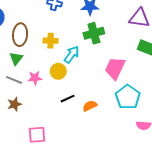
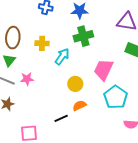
yellow circle: (58, 71) -> (75, 84), moved
black line: (68, 99) -> (61, 118), moved

